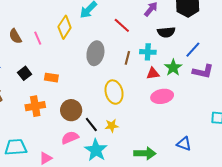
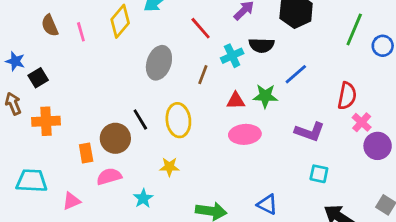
cyan cross: (148, 52) -> (232, 56), moved, turned -35
green star: (173, 68) -> (265, 96), turned 30
purple L-shape: (203, 71) -> (310, 132), moved
black square: (25, 73) -> (38, 78), moved
orange rectangle: (51, 78) -> (86, 153), moved, turned 64
orange cross: (35, 106) -> (46, 121), moved
black line: (91, 124) -> (140, 119), moved
cyan star: (96, 150) -> (143, 198), size x0.6

